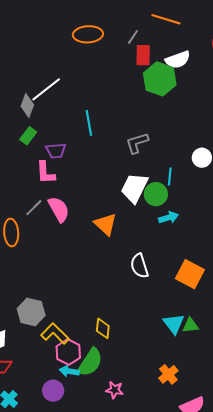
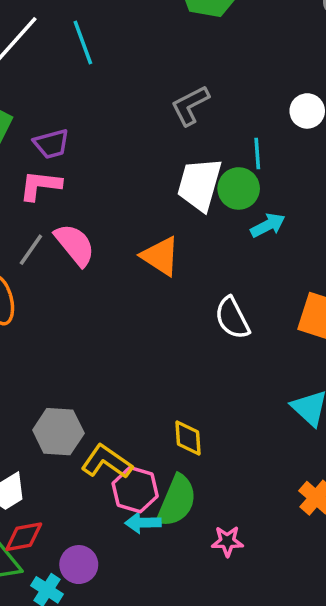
cyan line: (89, 123) -> (83, 43), moved
pink L-shape: (45, 173) -> (40, 185), turned 110
purple circle: (53, 391) -> (79, 565), moved

